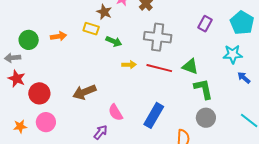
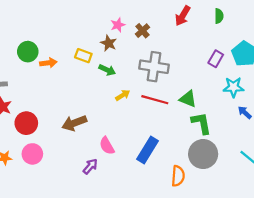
brown star: (104, 12) -> (109, 43), moved
purple rectangle: (205, 24) -> (216, 59), moved
green circle: (29, 40) -> (28, 52), moved
yellow arrow: (129, 65) -> (123, 95), turned -32
gray circle: (206, 118) -> (203, 154), size x1.4

